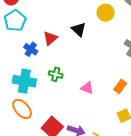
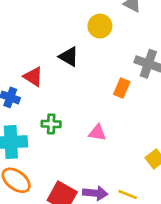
red triangle: (50, 38) -> (33, 77), turned -35
orange rectangle: (120, 86) -> (122, 88), moved

